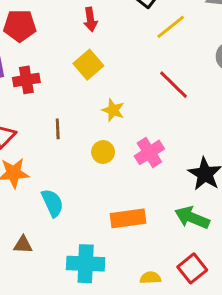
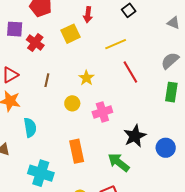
yellow line: (171, 27) -> (116, 44), moved
yellow square: (88, 65) -> (71, 34), moved
red cross: (26, 80) -> (35, 43), turned 30
orange rectangle: (128, 218) -> (77, 151), turned 70

